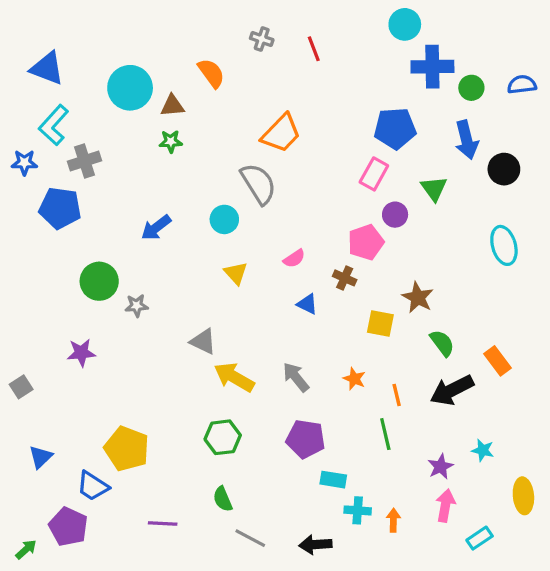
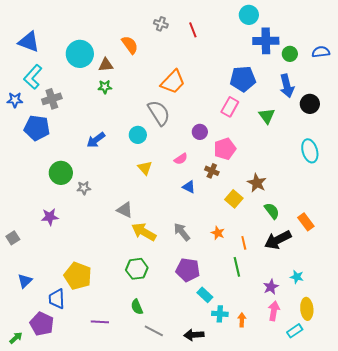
purple circle: (395, 215) -> (200, 132), moved
yellow square: (380, 323) -> (234, 199), turned 30
cyan rectangle: (333, 480) -> (205, 295), turned 35
blue trapezoid: (93, 486) -> (57, 299), turned 55
yellow ellipse: (523, 496) -> (307, 309), moved

